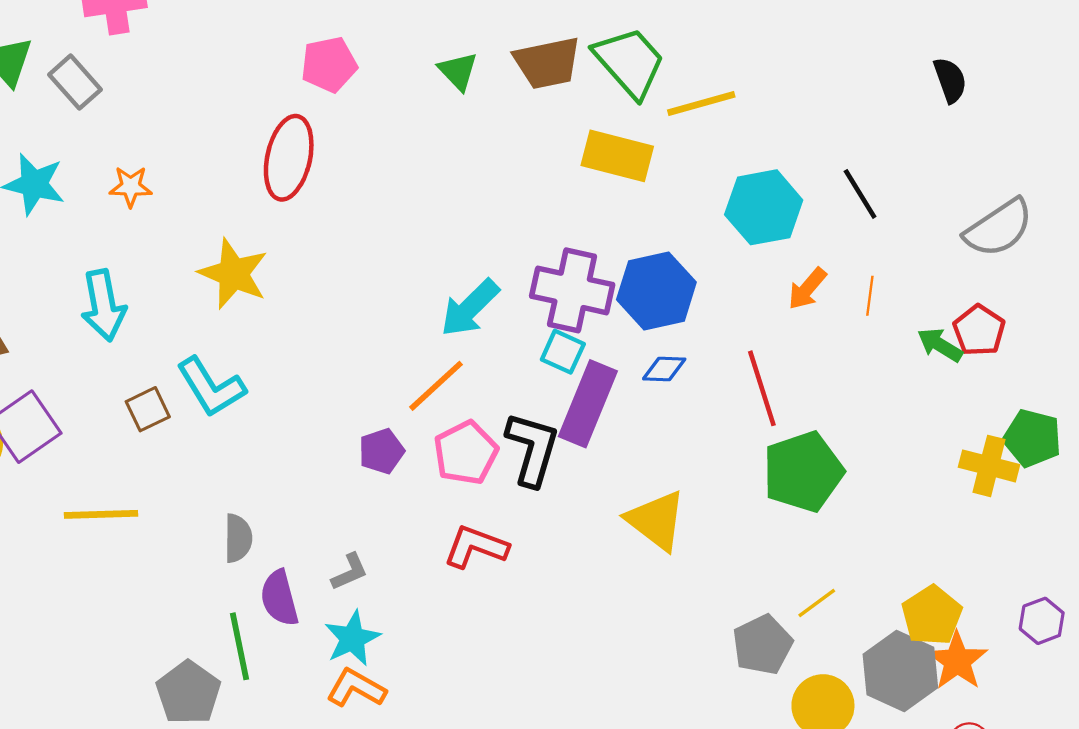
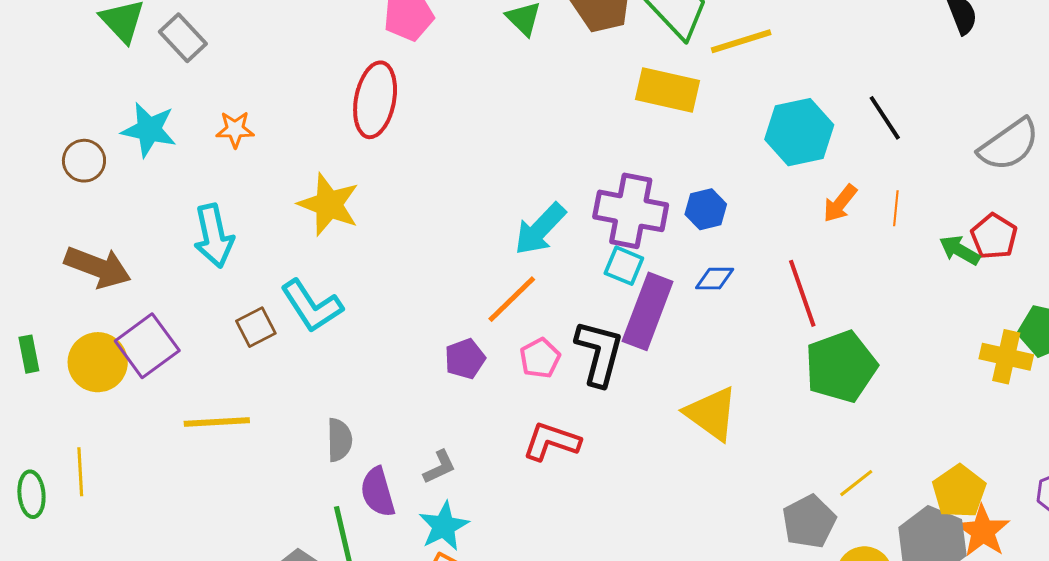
blue hexagon: (656, 291) -> (706, 209), size x0.6
pink pentagon: (466, 453) -> (540, 358), size x0.7

